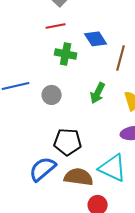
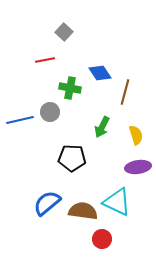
red line: (56, 26) -> (45, 60), moved
gray circle: (52, 95) -> (50, 112), moved
black pentagon: (68, 142) -> (72, 158), moved

